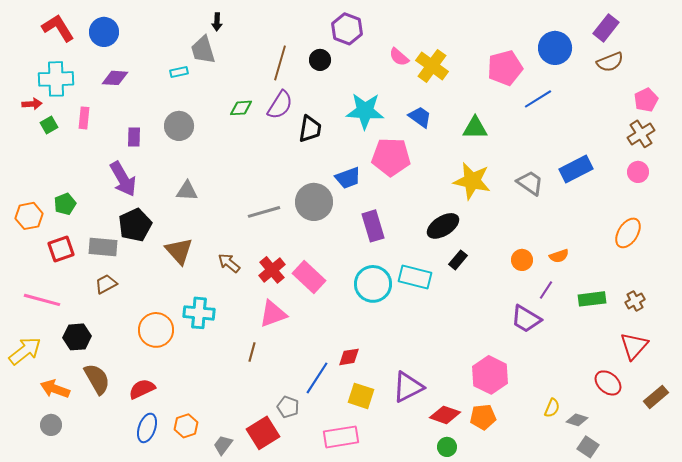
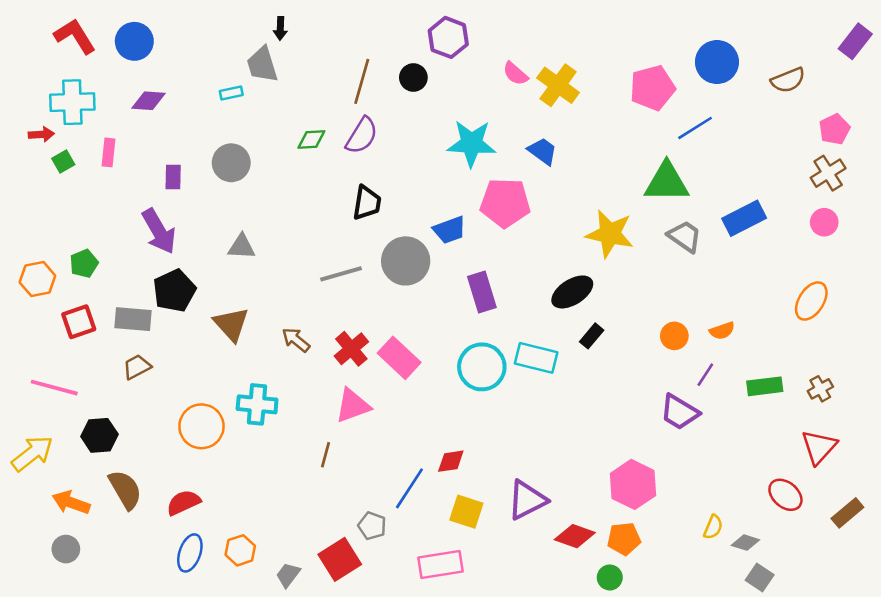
purple rectangle: (606, 28) -> (855, 41), moved
green triangle: (475, 128) -> (667, 182), moved, size x1.4
black trapezoid: (310, 129) -> (367, 203), moved
green circle: (447, 447) -> (610, 577), moved

